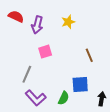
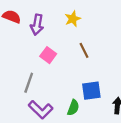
pink square: (45, 52) -> (48, 55), turned -32
brown line: (89, 55) -> (84, 50), moved

